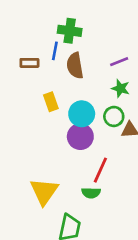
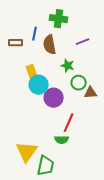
green cross: (70, 31) -> (59, 19), moved
green star: (120, 88) -> (68, 66), moved
cyan circle: (82, 114) -> (39, 85), moved
yellow triangle: (44, 191) -> (27, 152), moved

